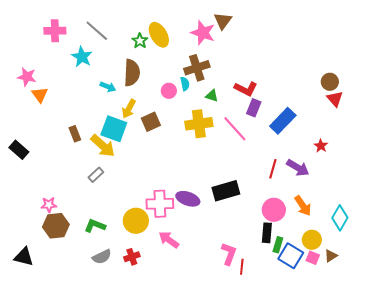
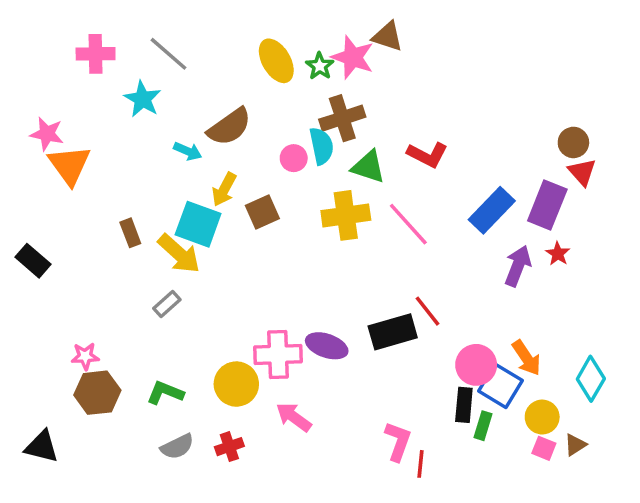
brown triangle: (223, 21) -> (387, 36), turned -48
green star: (140, 41) -> (320, 66), moved
brown semicircle: (132, 73) -> (229, 127), turned 52
cyan semicircle: (185, 84) -> (321, 146), size x1.5
orange triangle: (40, 95) -> (70, 165), size x1.5
green triangle: (212, 96) -> (368, 167), size x1.5
purple rectangle: (254, 108) -> (547, 205), moved, size x1.5
purple arrow: (298, 168) -> (518, 266), moved, turned -100
red line: (273, 169) -> (427, 311), moved, turned -54
blue square: (291, 256) -> (500, 386), moved

